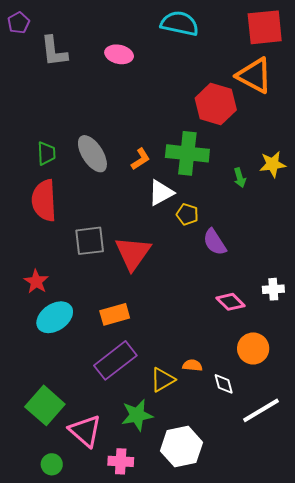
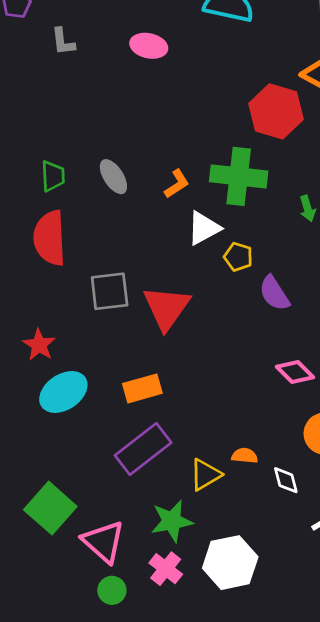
gray L-shape: (54, 51) -> (63, 42), size x0.7
gray ellipse: (92, 154) -> (113, 177), size x0.7
pink cross: (121, 461) -> (166, 569), moved, turned 35
green circle: (52, 464) -> (112, 590), moved

